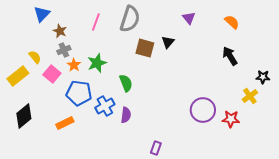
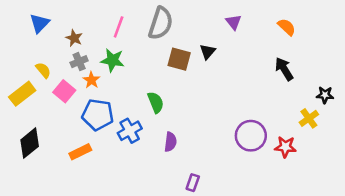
blue triangle: (42, 14) -> (40, 23), moved
green star: (97, 63) -> (112, 60), moved, turned 30
purple semicircle: (126, 115) -> (170, 142), moved

